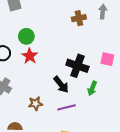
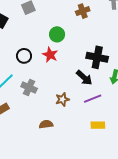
brown cross: (79, 18) -> (83, 11), moved
green circle: (26, 36) -> (57, 34), moved

